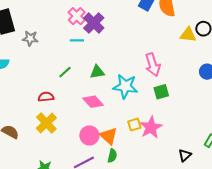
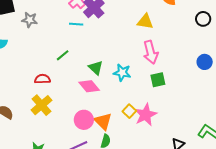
yellow triangle: (188, 35) -> (145, 22), moved
green triangle: (97, 72) -> (96, 68), moved, turned 49
cyan star: (125, 86) -> (122, 73), size x0.7
yellow square: (134, 125) -> (129, 111), turned -32

